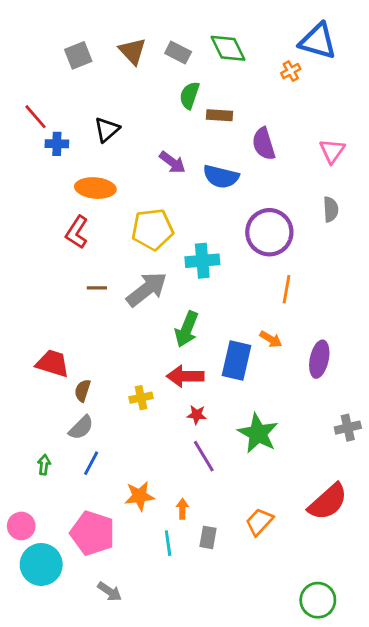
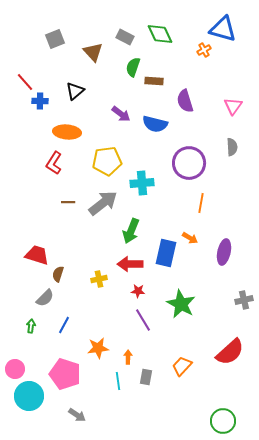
brown triangle: (132, 51) -> (93, 52), moved
gray semicircle: (81, 428) -> (45, 298), moved

